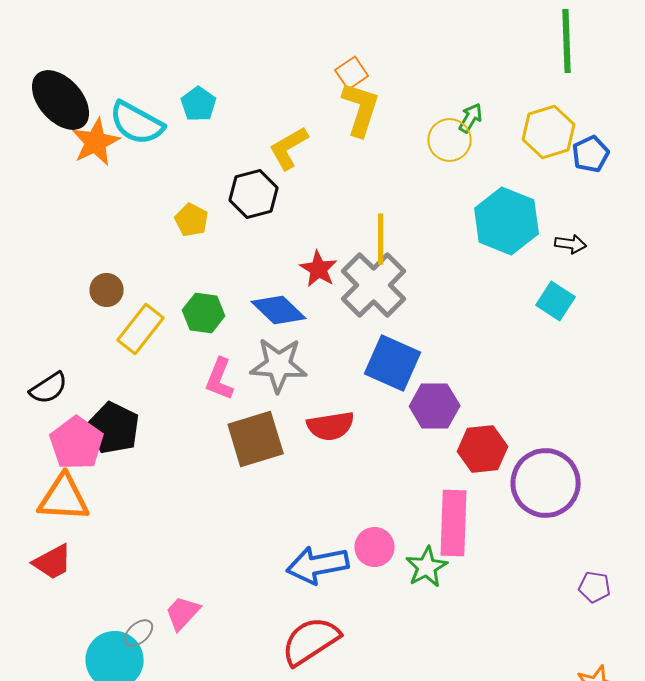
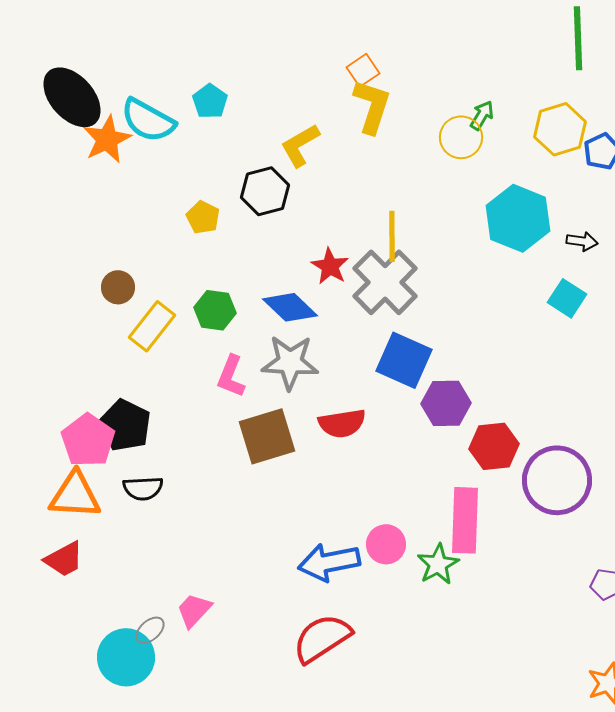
black semicircle: (49, 388) -> (143, 488), moved, turned 30

